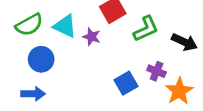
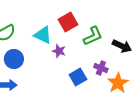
cyan triangle: (65, 26) -> (43, 35), moved
purple star: (92, 37) -> (59, 51), moved

